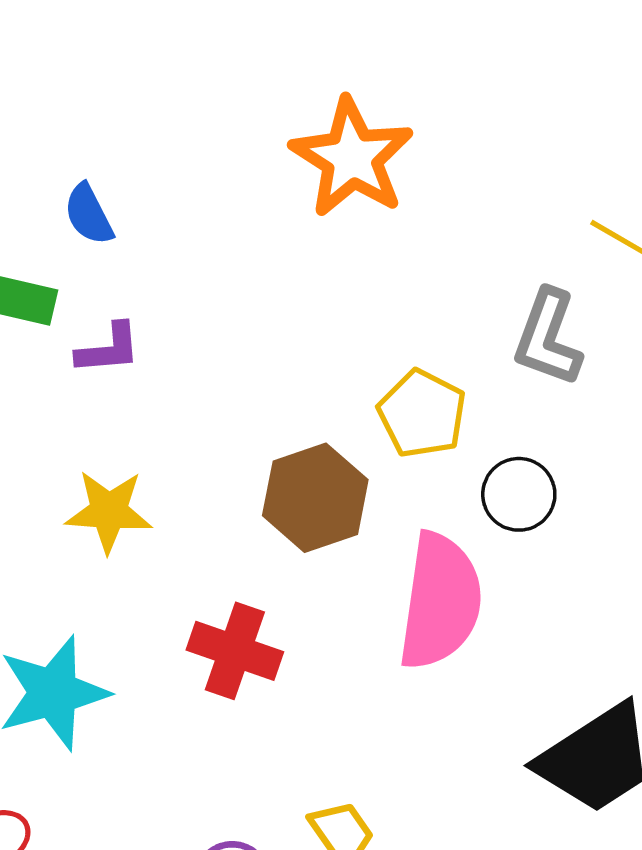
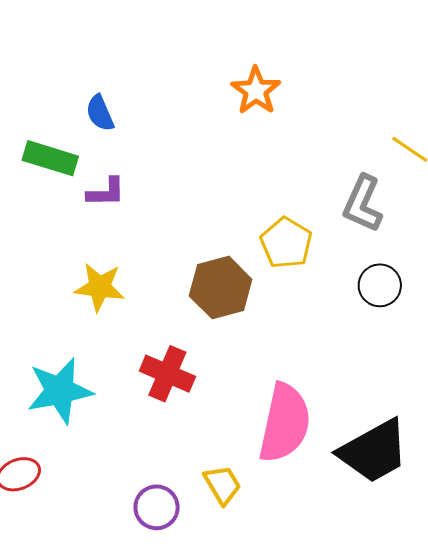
orange star: (352, 158) -> (256, 91), size x0.7
black circle: (519, 494) -> (380, 285), moved
pink semicircle: (440, 601) -> (285, 423), moved

